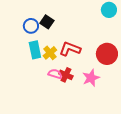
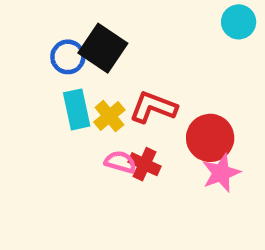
black square: (47, 22) -> (103, 48), size x1.5
red circle: (107, 54) -> (210, 138), moved
pink star: (91, 78) -> (221, 173), moved

